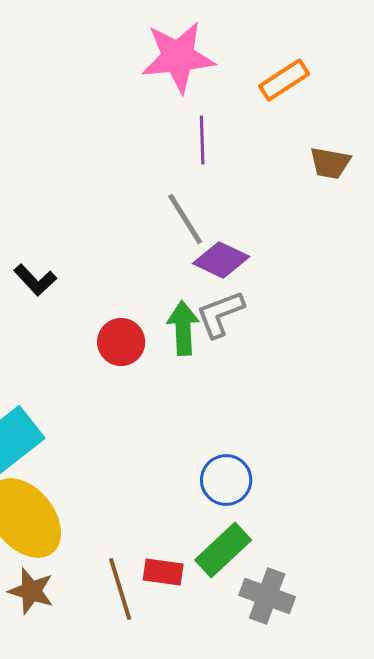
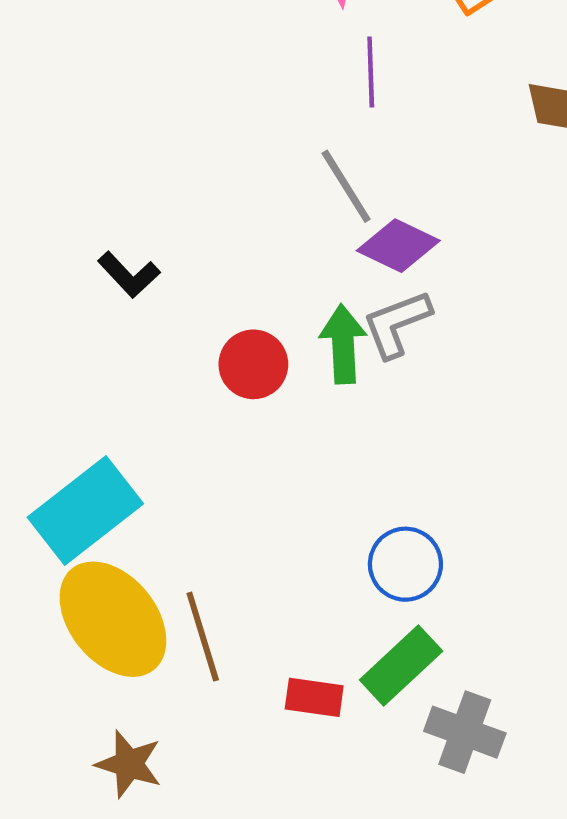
brown line: (120, 589) -> (203, 637), moved
brown star: (31, 591) -> (129, 764), moved

